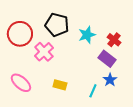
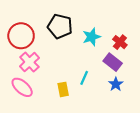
pink cross: (44, 52) -> (29, 62), moved
yellow rectangle: (60, 85) -> (63, 89), turned 64
cyan line: (93, 91) -> (84, 78), moved

